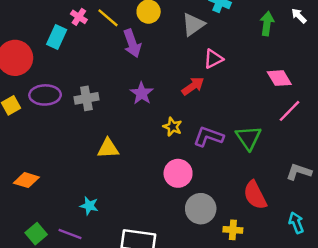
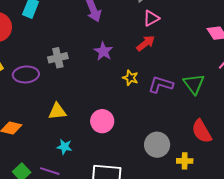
pink triangle: (213, 59) -> (151, 18), moved
purple ellipse: (45, 95) -> (26, 74), moved
yellow triangle: (108, 148) -> (57, 111), moved
pink circle: (178, 173) -> (102, 121), moved

